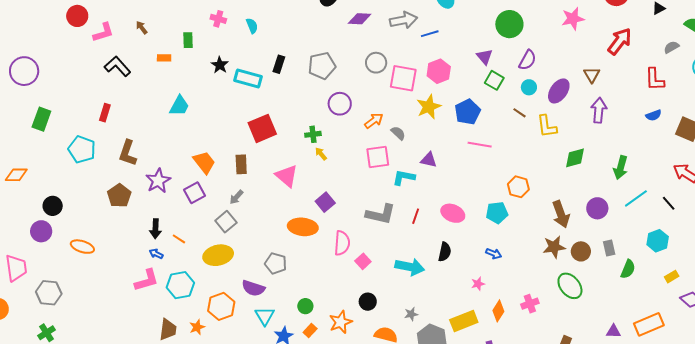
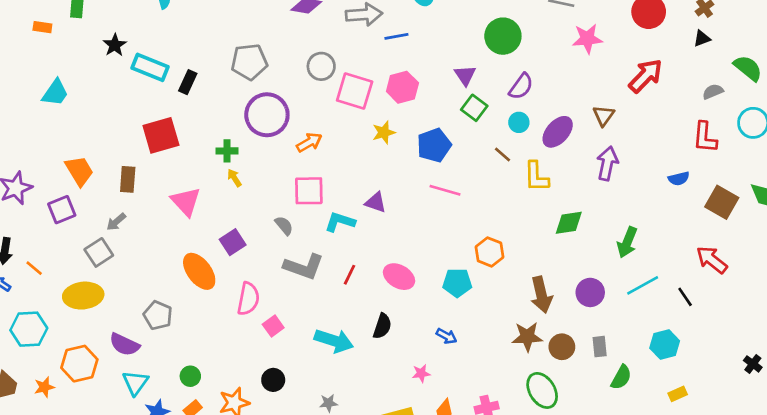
black rectangle: (279, 64) -> (188, 82), moved
red L-shape: (655, 79) -> (705, 137), moved
purple circle: (340, 104) -> (267, 115), size x1.4
yellow star: (429, 107) -> (384, 132), size x0.7
gray semicircle: (398, 133) -> (284, 226), moved
orange ellipse: (303, 227) -> (199, 271), turned 40

